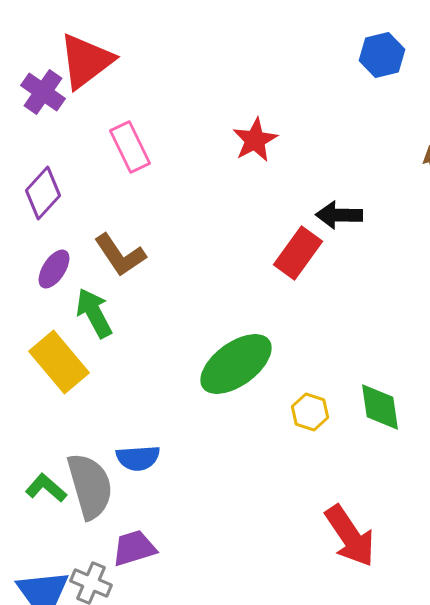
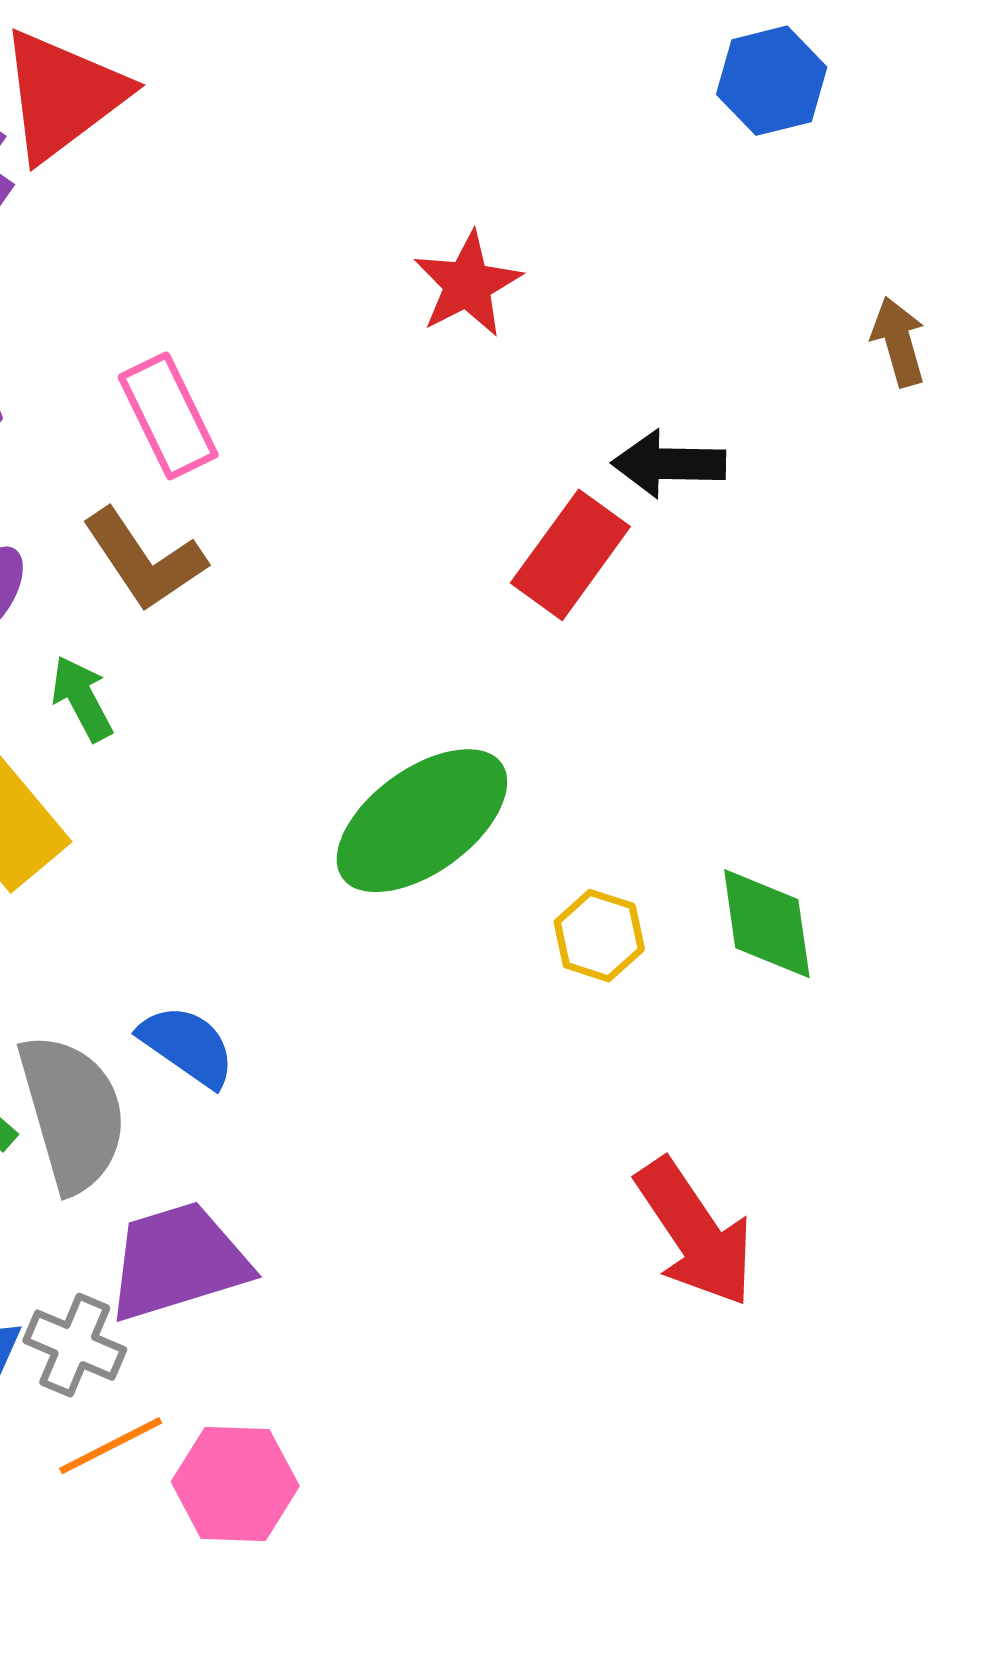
pink rectangle: (130, 147) -> (168, 416), moved
green arrow: (94, 313) -> (82, 699), size x0.7
blue semicircle: (138, 458) -> (187, 1046), turned -141
purple trapezoid: (134, 548) -> (178, 1261), size x1.4

